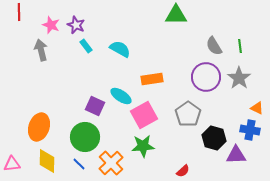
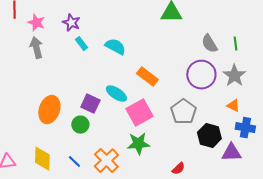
pink star: (51, 25) -> (36, 23), moved
orange rectangle: (152, 79) -> (147, 77), turned 45
orange triangle: (257, 108) -> (233, 106), moved
orange ellipse: (39, 127) -> (49, 110), moved
green circle: (85, 137) -> (80, 125), moved, size x0.6

